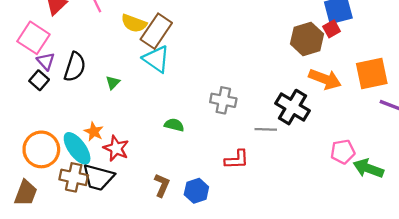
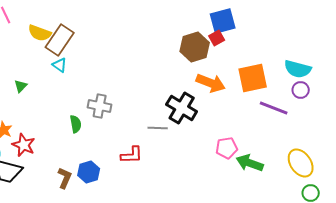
cyan triangle: (156, 59) -> (60, 65), size x0.6
gray cross: (223, 100) -> (100, 106), moved
green semicircle: (174, 125) -> (76, 124), turned 66
blue hexagon: (196, 191) -> (89, 172), moved

